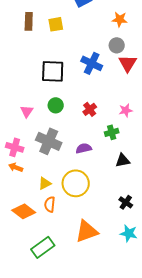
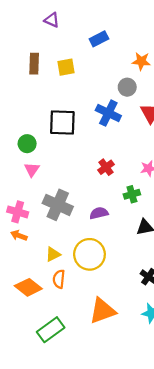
gray circle: (117, 45) -> (127, 87), moved
green circle: (56, 105) -> (27, 144), moved

